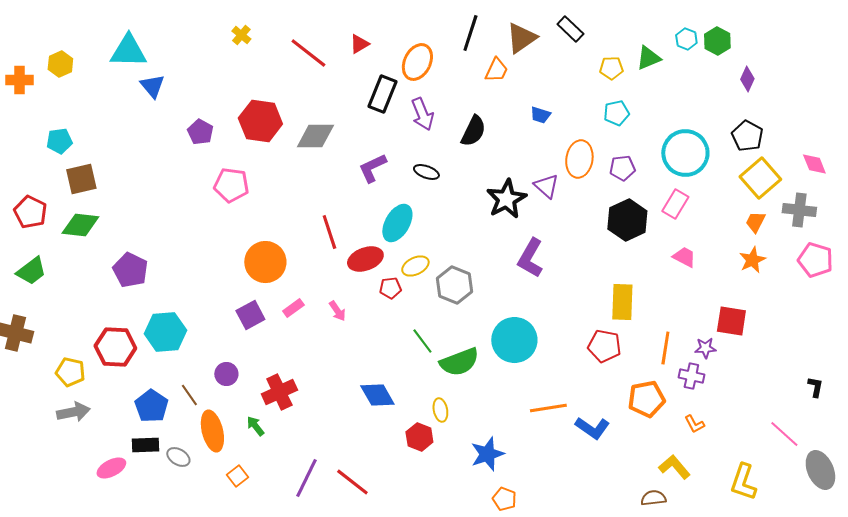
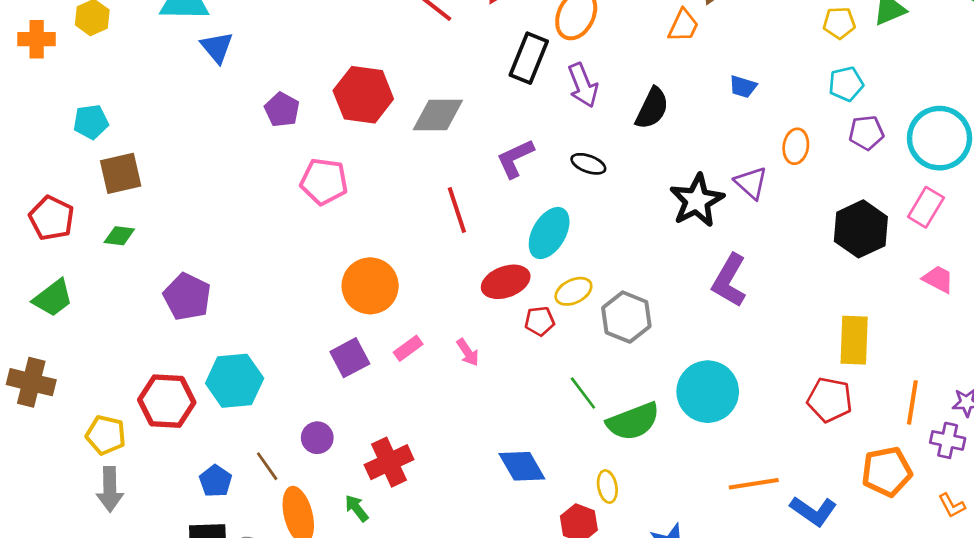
orange ellipse: (579, 159) -> (796, 146), size x0.7
purple pentagon: (622, 168) -> (866, 133), moved
green diamond: (80, 225) -> (119, 236), size x0.6
red line: (329, 232) -> (457, 210), moved
blue pentagon: (151, 406) -> (216, 481), size x0.7
gray arrow: (73, 412) -> (110, 489), turned 100

